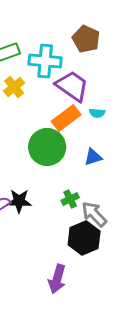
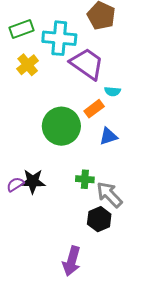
orange rectangle: (66, 118) -> (94, 109), moved, size x0.7
green cross: (70, 199) -> (85, 179), turned 30
black hexagon: (84, 238) -> (99, 219), size x0.7

